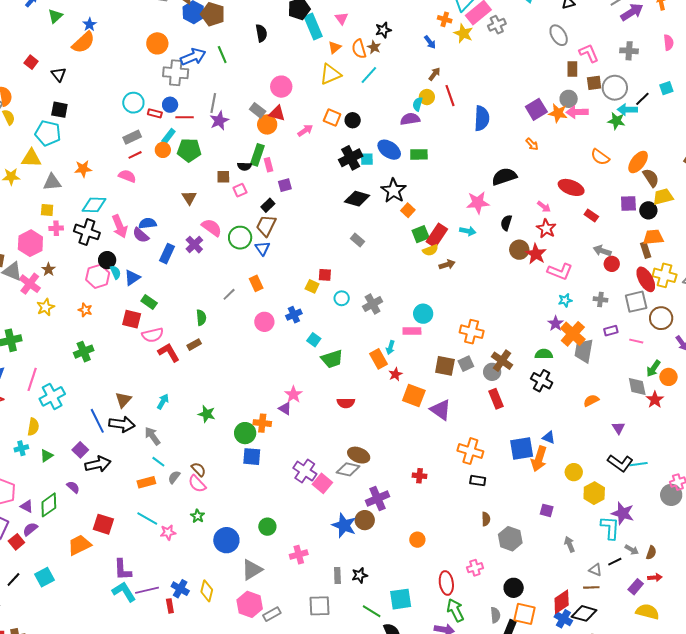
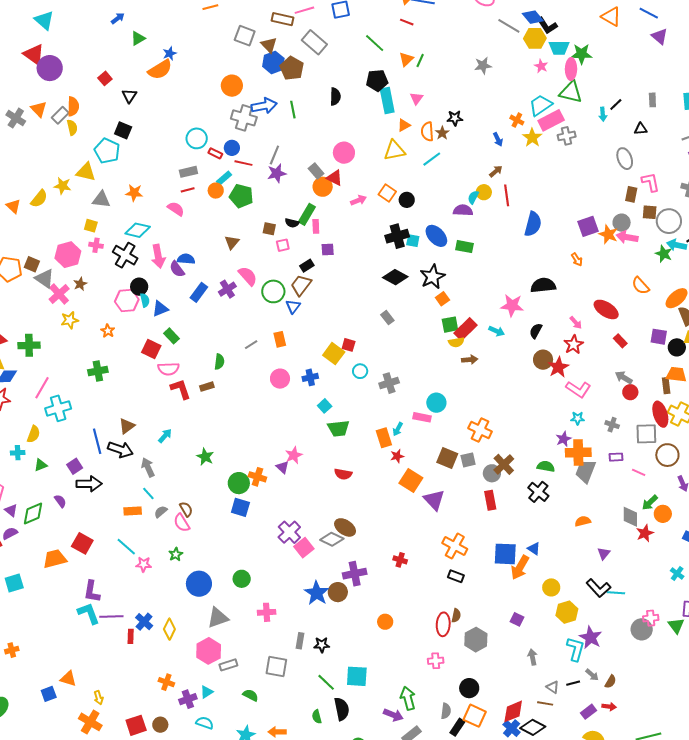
yellow square: (312, 286) -> (334, 354), size x1.5
orange cross: (573, 334) -> (578, 452), turned 35
red ellipse: (446, 583) -> (443, 624), moved

